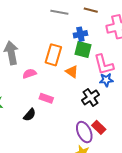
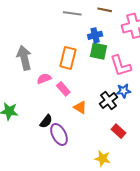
orange triangle: (72, 72) -> (80, 107), moved
blue star: (106, 80) -> (124, 91), moved
pink rectangle: (46, 98) -> (63, 89), moved, turned 32
purple ellipse: (84, 132) -> (59, 134), moved

